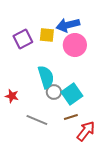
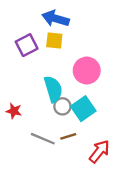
blue arrow: (68, 25) -> (55, 18), moved, turned 30
pink circle: (75, 45) -> (87, 71), moved
brown line: (71, 117) -> (68, 136), moved

